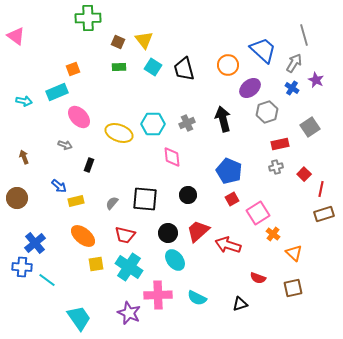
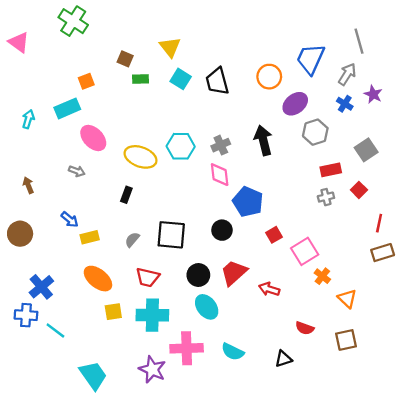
green cross: (88, 18) -> (73, 21), moved, turned 35
brown square: (118, 42) -> (125, 59), moved
blue trapezoid: (263, 50) -> (311, 59), turned -108
cyan arrow: (24, 101) -> (28, 119), turned -84
pink diamond: (172, 157) -> (220, 175), moved
black rectangle: (89, 165) -> (126, 195), moved
blue pentagon: (229, 171) -> (248, 202), moved
red square: (304, 174) -> (359, 190), moved
red arrow: (228, 245) -> (269, 289), size x0.7
cyan cross: (129, 267) -> (152, 315), turned -32

